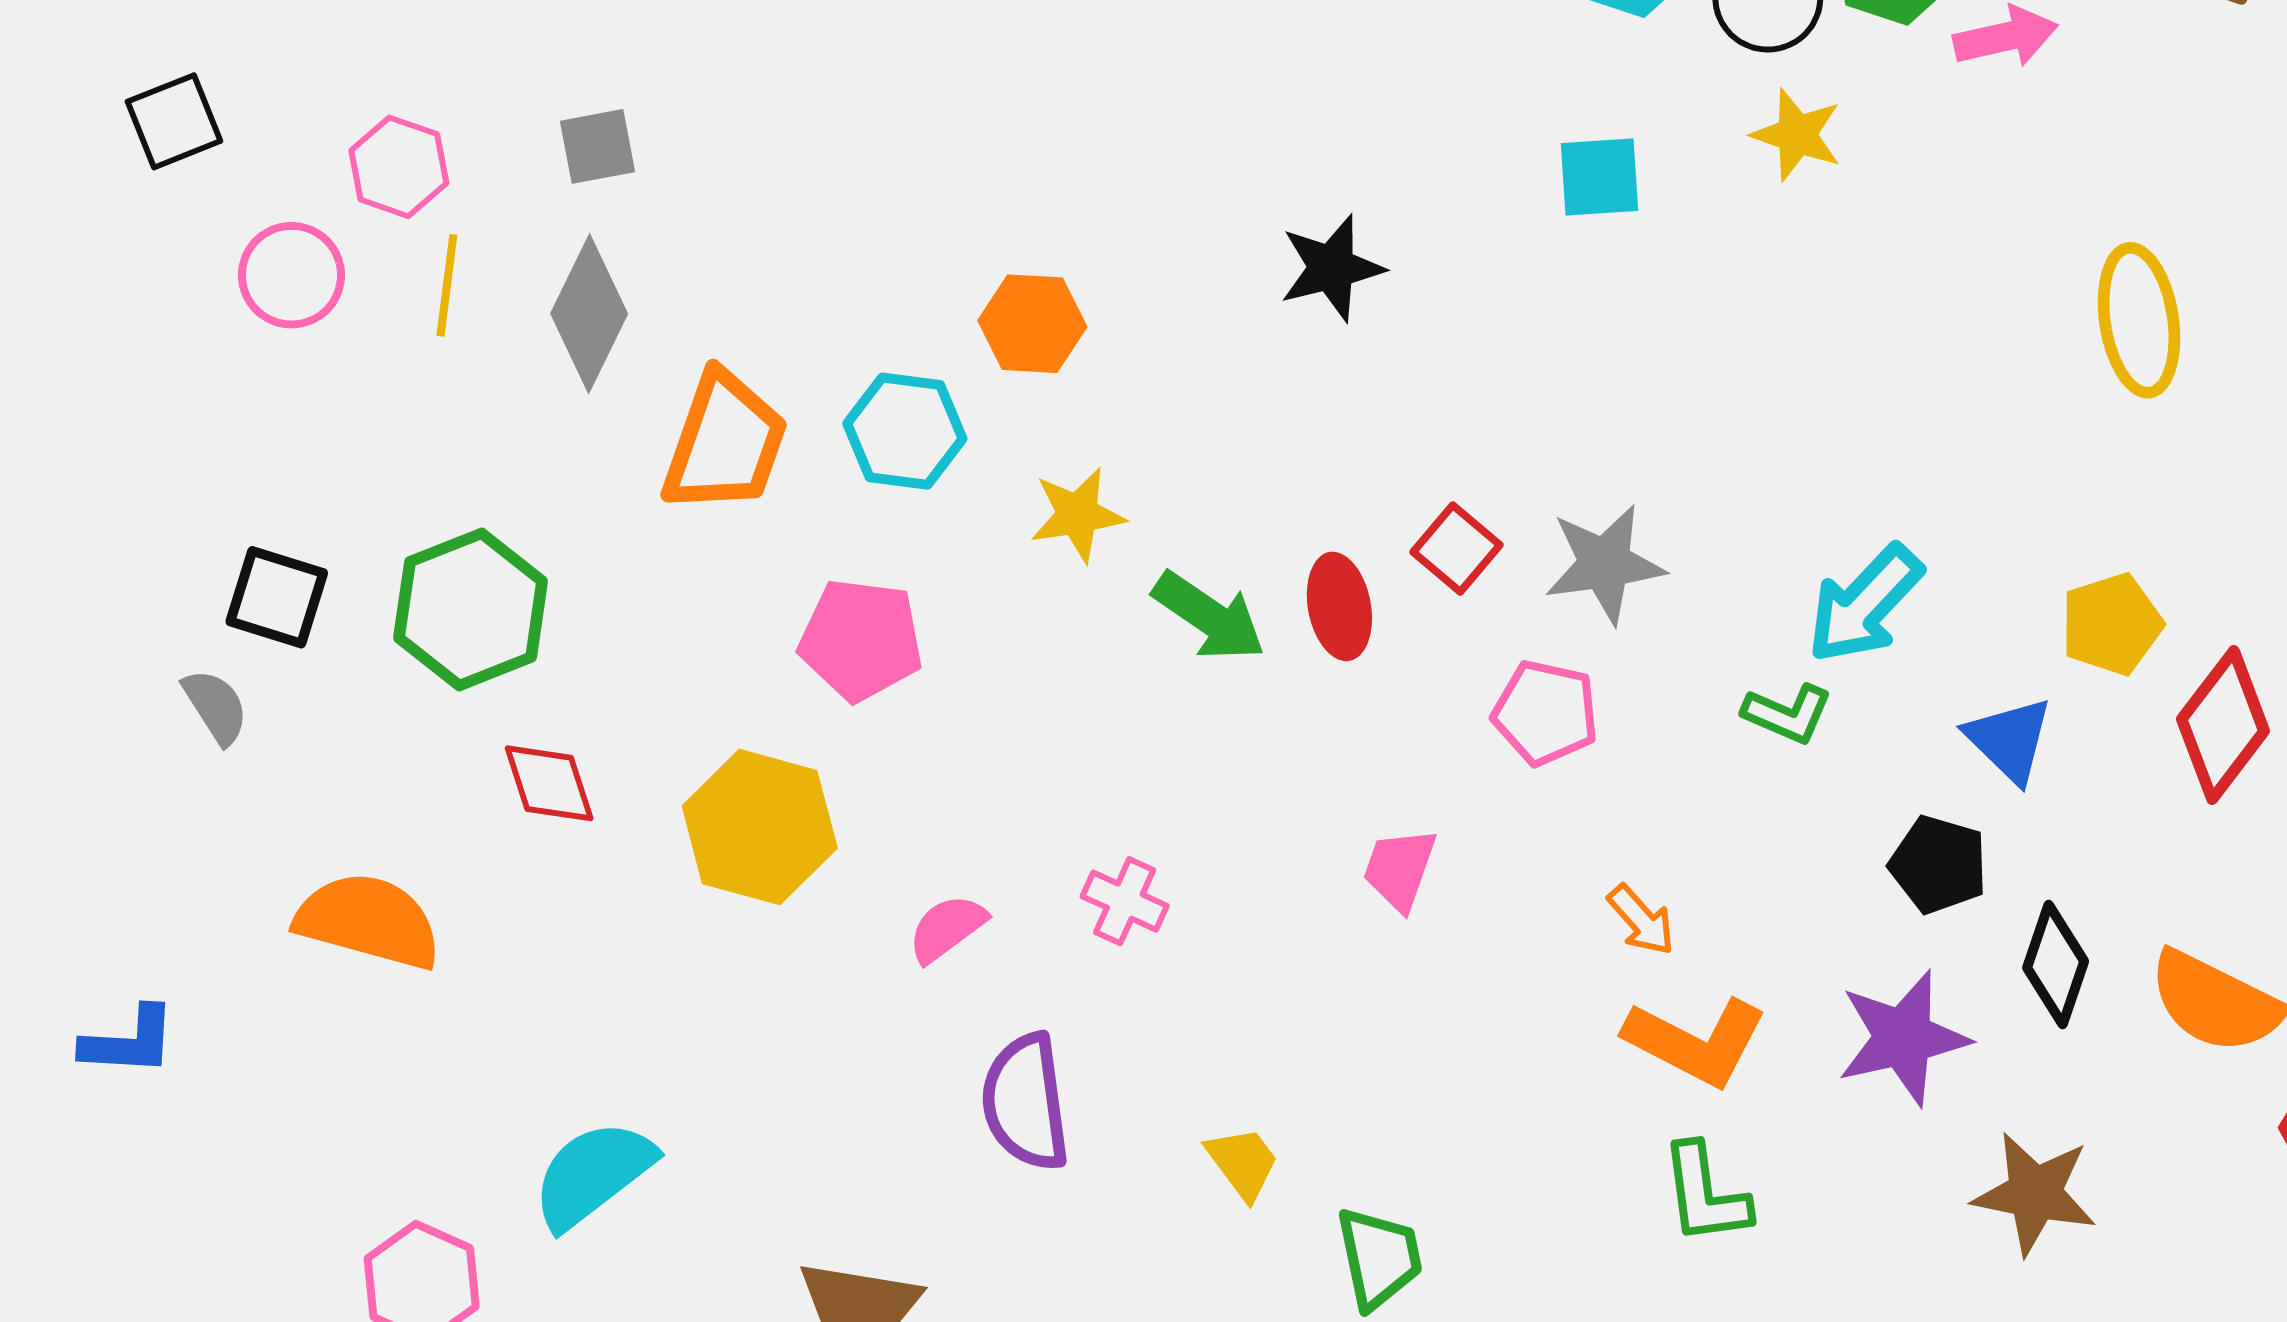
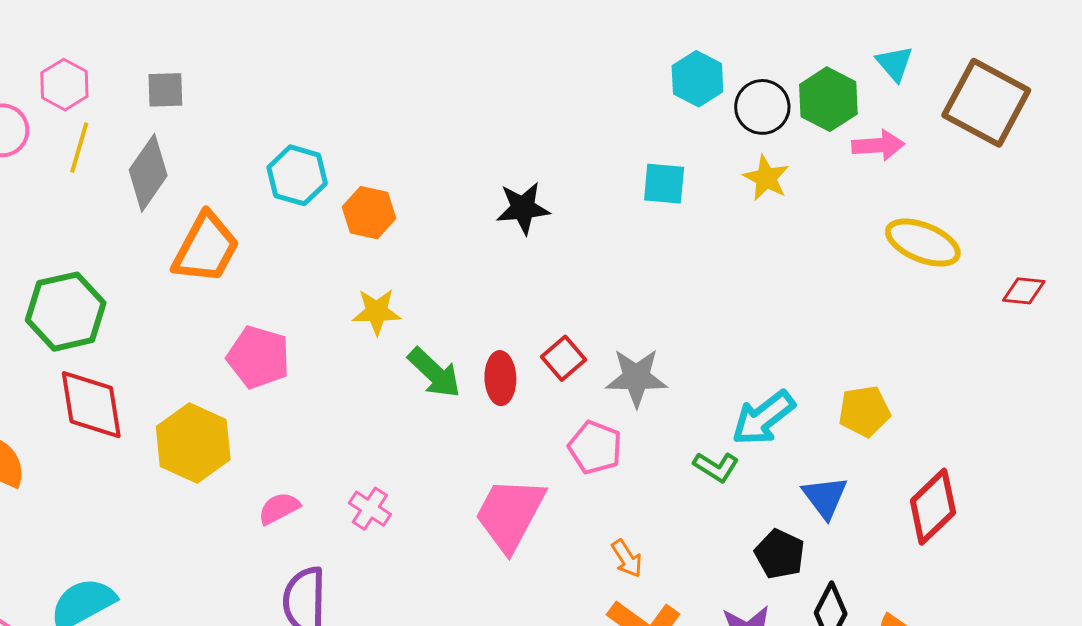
yellow ellipse: (2139, 320) -> (923, 243), moved, turned -68
cyan hexagon: (905, 431) -> (297, 175), moved
yellow pentagon: (2112, 624) -> (864, 411), moved
red diamond: (549, 783) -> (91, 405), size x1.5
pink trapezoid: (1400, 869) -> (510, 514), size x1.8

